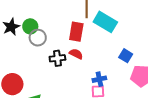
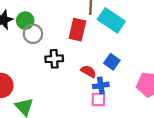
red semicircle: (76, 54) -> (88, 71), moved
blue square: (126, 56) -> (112, 62), moved

